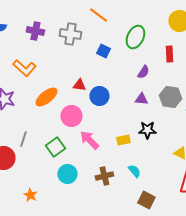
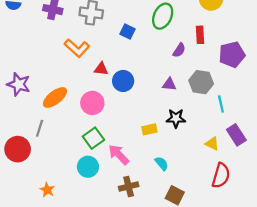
orange L-shape: (24, 68) -> (77, 48), moved
purple semicircle: (143, 72) -> (179, 50), moved
orange ellipse: (46, 97) -> (55, 97), moved
pink arrow: (89, 140) -> (119, 155), moved
green square: (55, 147) -> (93, 138), moved
brown cross: (104, 176) -> (129, 186), moved

